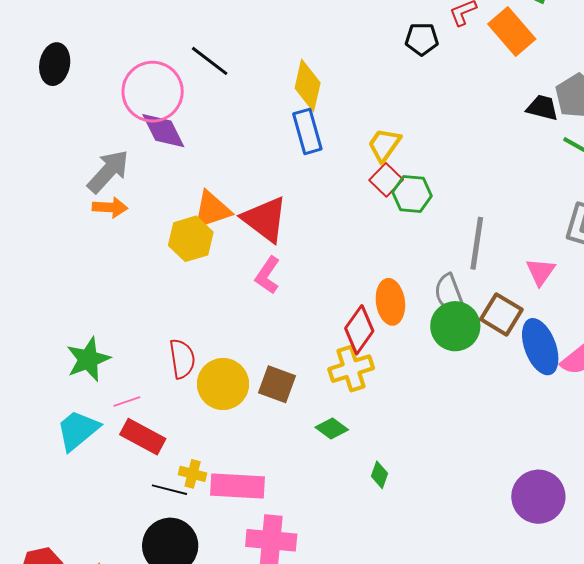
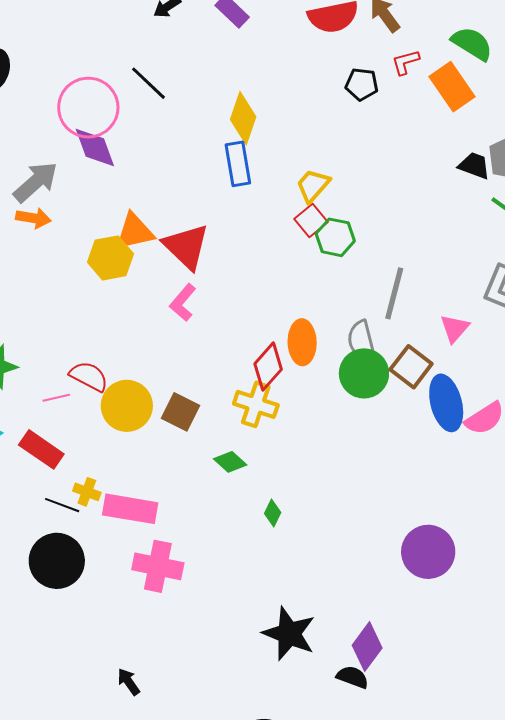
red semicircle: (182, 359) -> (89, 376), turned -60
yellow cross: (351, 369) -> (256, 404), turned 30
pink line: (127, 401) -> (56, 398), moved

